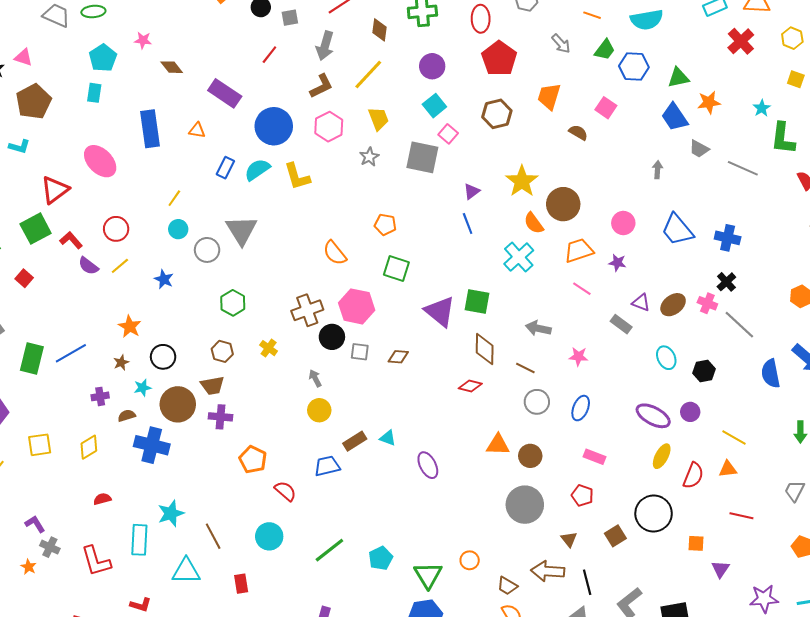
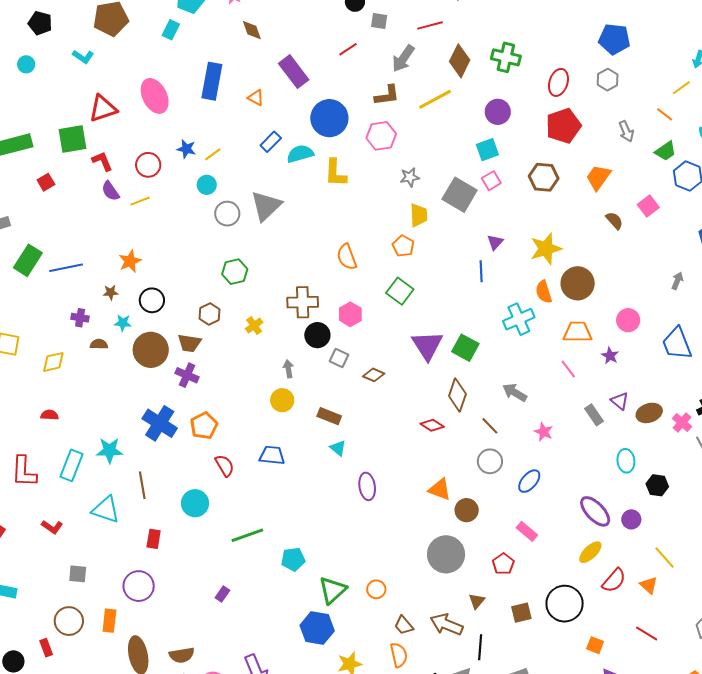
brown diamond: (380, 30) -> (460, 61), size x1.4
yellow trapezoid: (378, 119) -> (419, 215), moved
purple triangle: (472, 191) -> (495, 242), turned -30
blue star: (164, 279) -> (186, 149), moved, turned -30
pink hexagon: (357, 306) -> (350, 314), size x0.7
brown rectangle: (355, 441) -> (329, 416), moved, turned 35
blue cross: (152, 445) -> (160, 423), moved
orange triangle: (728, 469) -> (649, 585), turned 30

